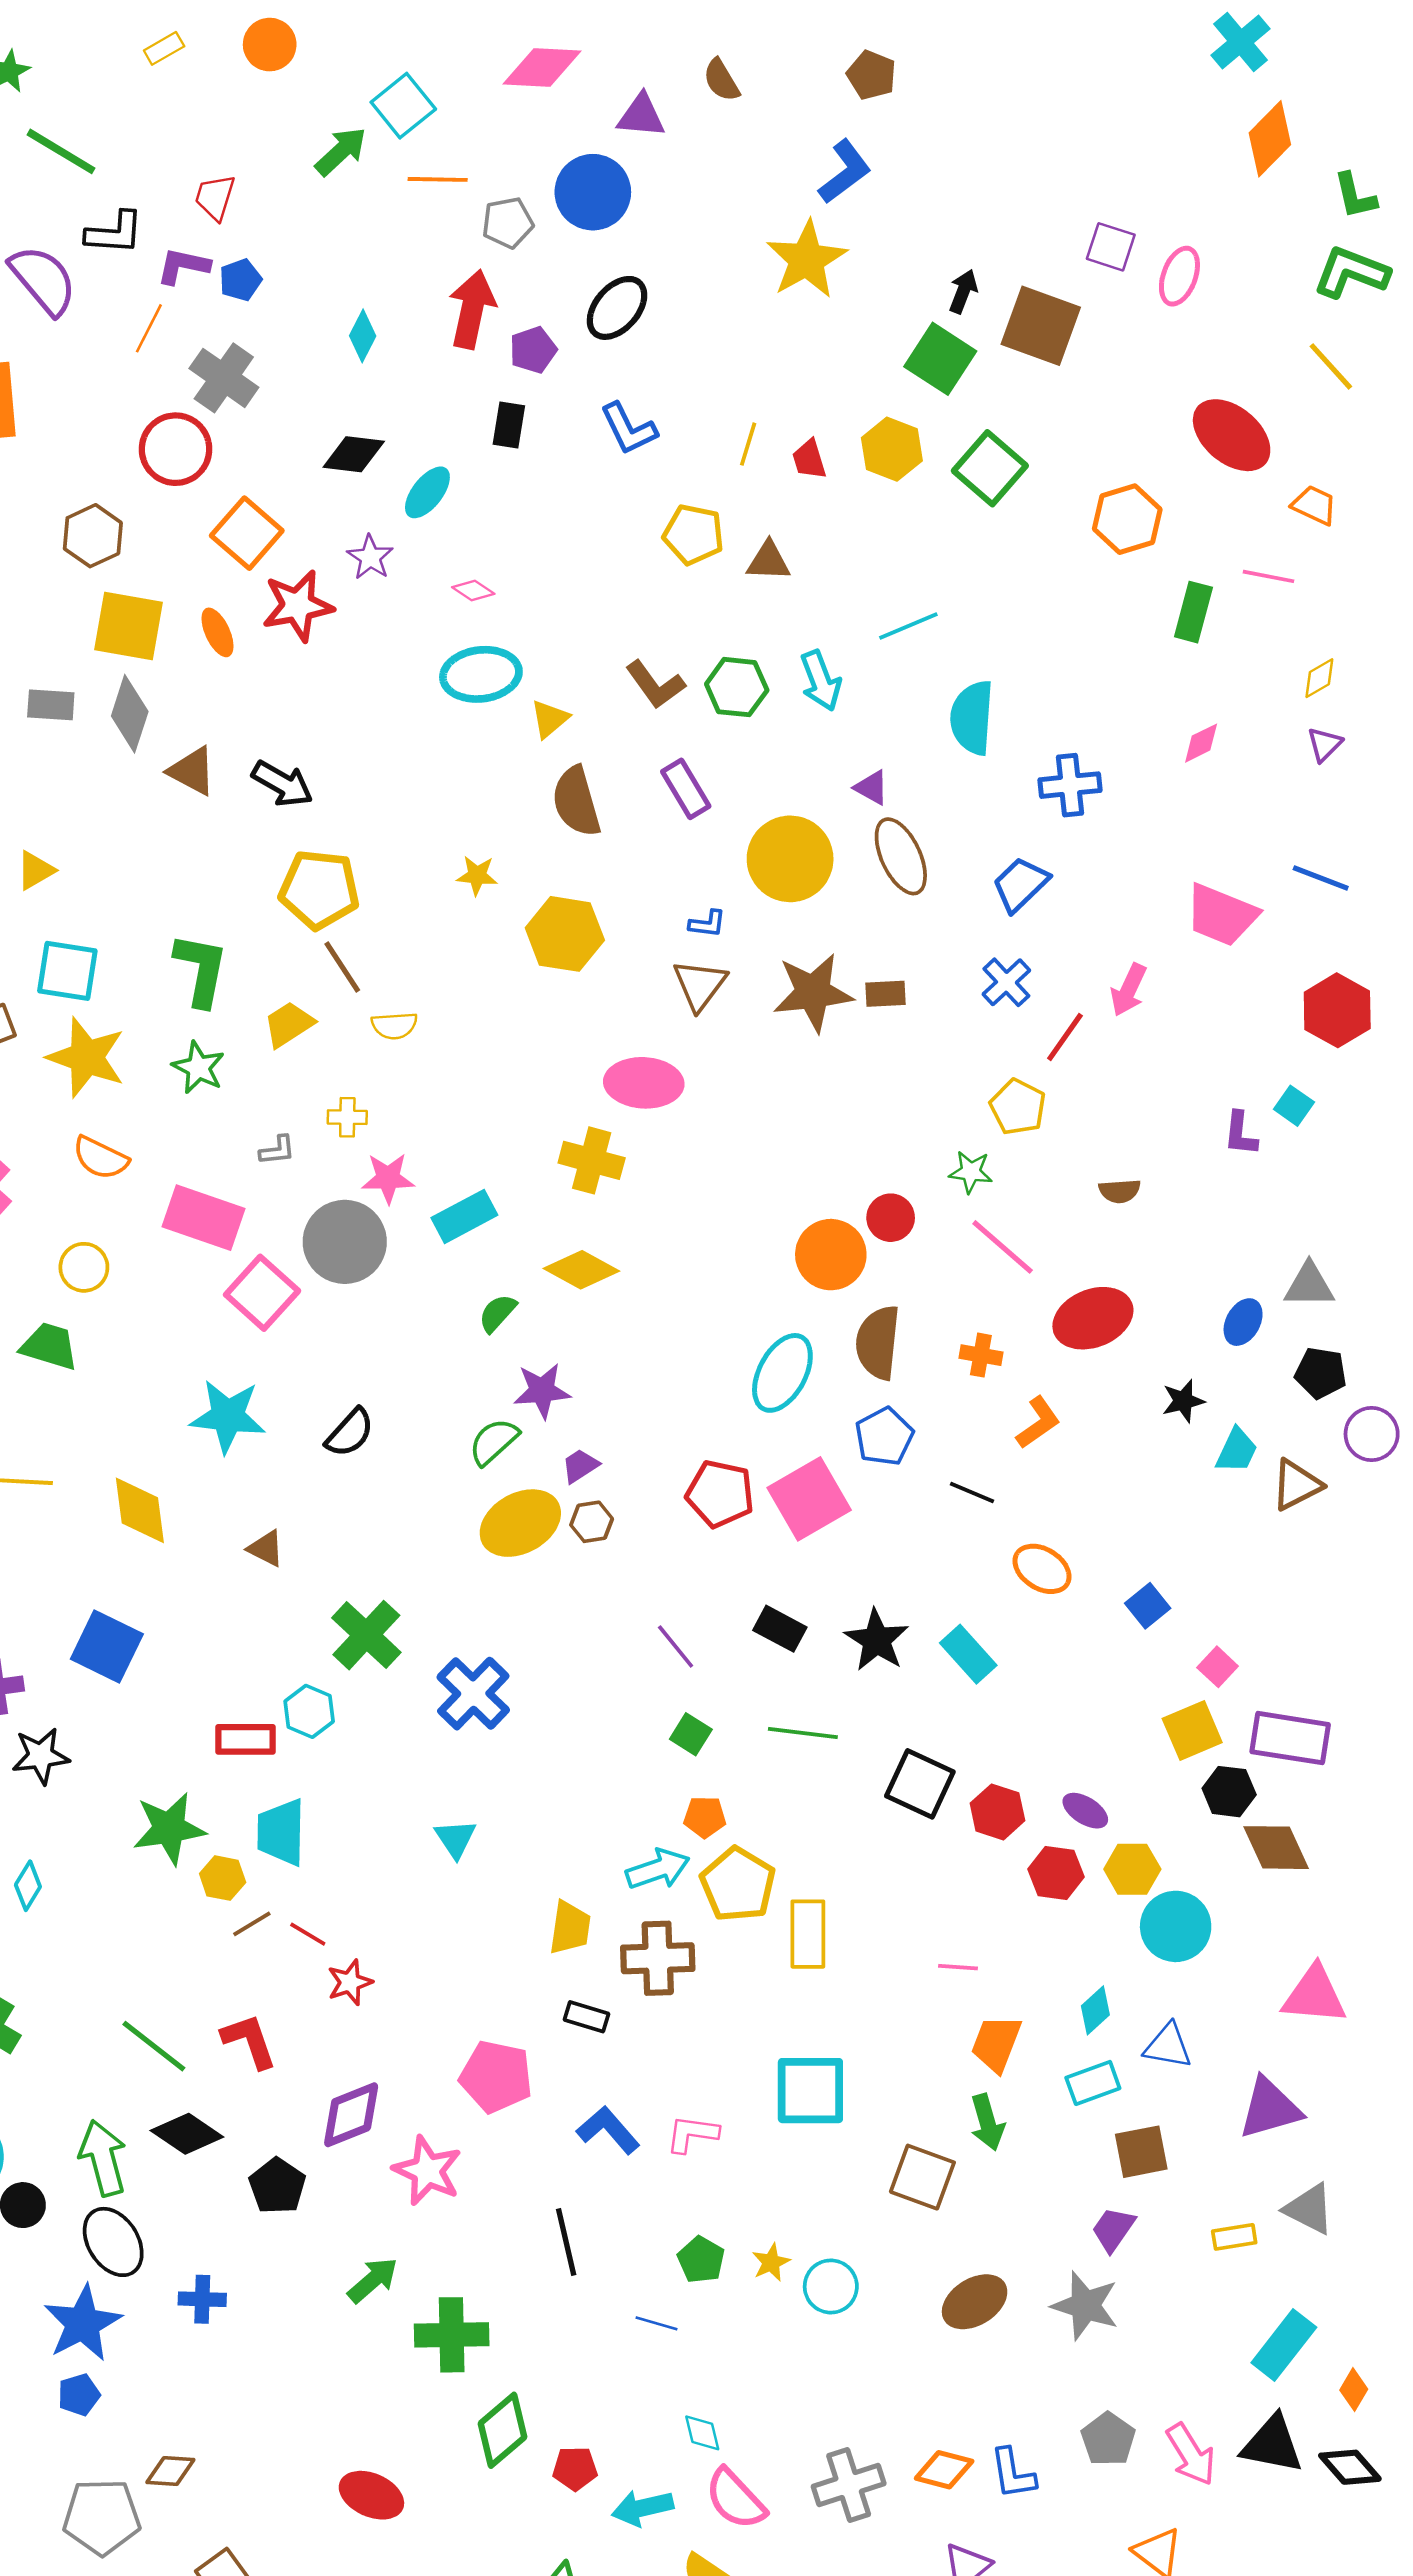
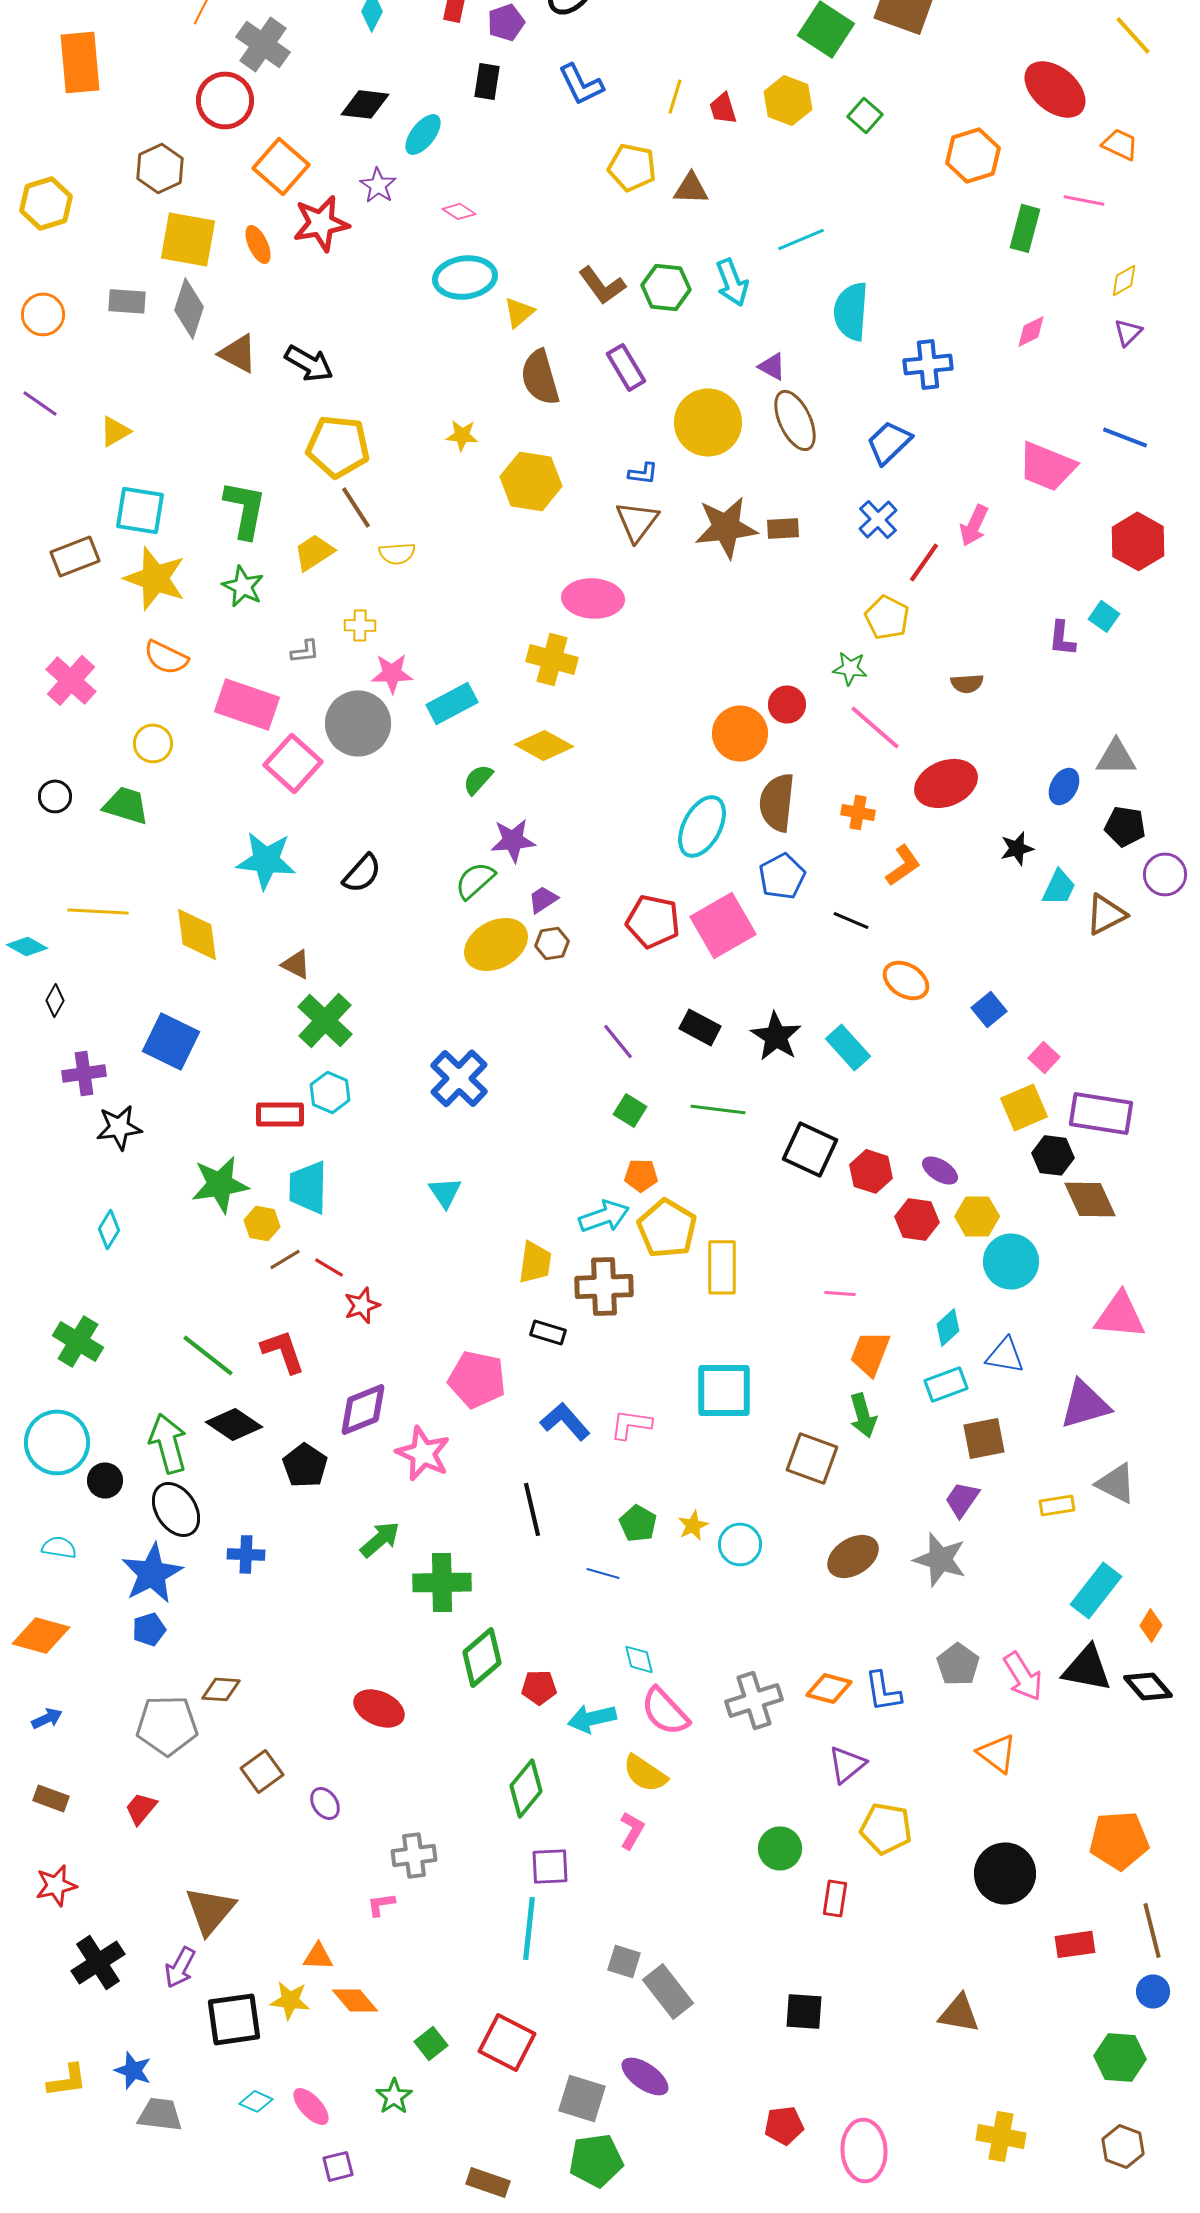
green square: (990, 468) -> (865, 115), size x0.6
green cross: (366, 1635) -> (325, 1020), moved

